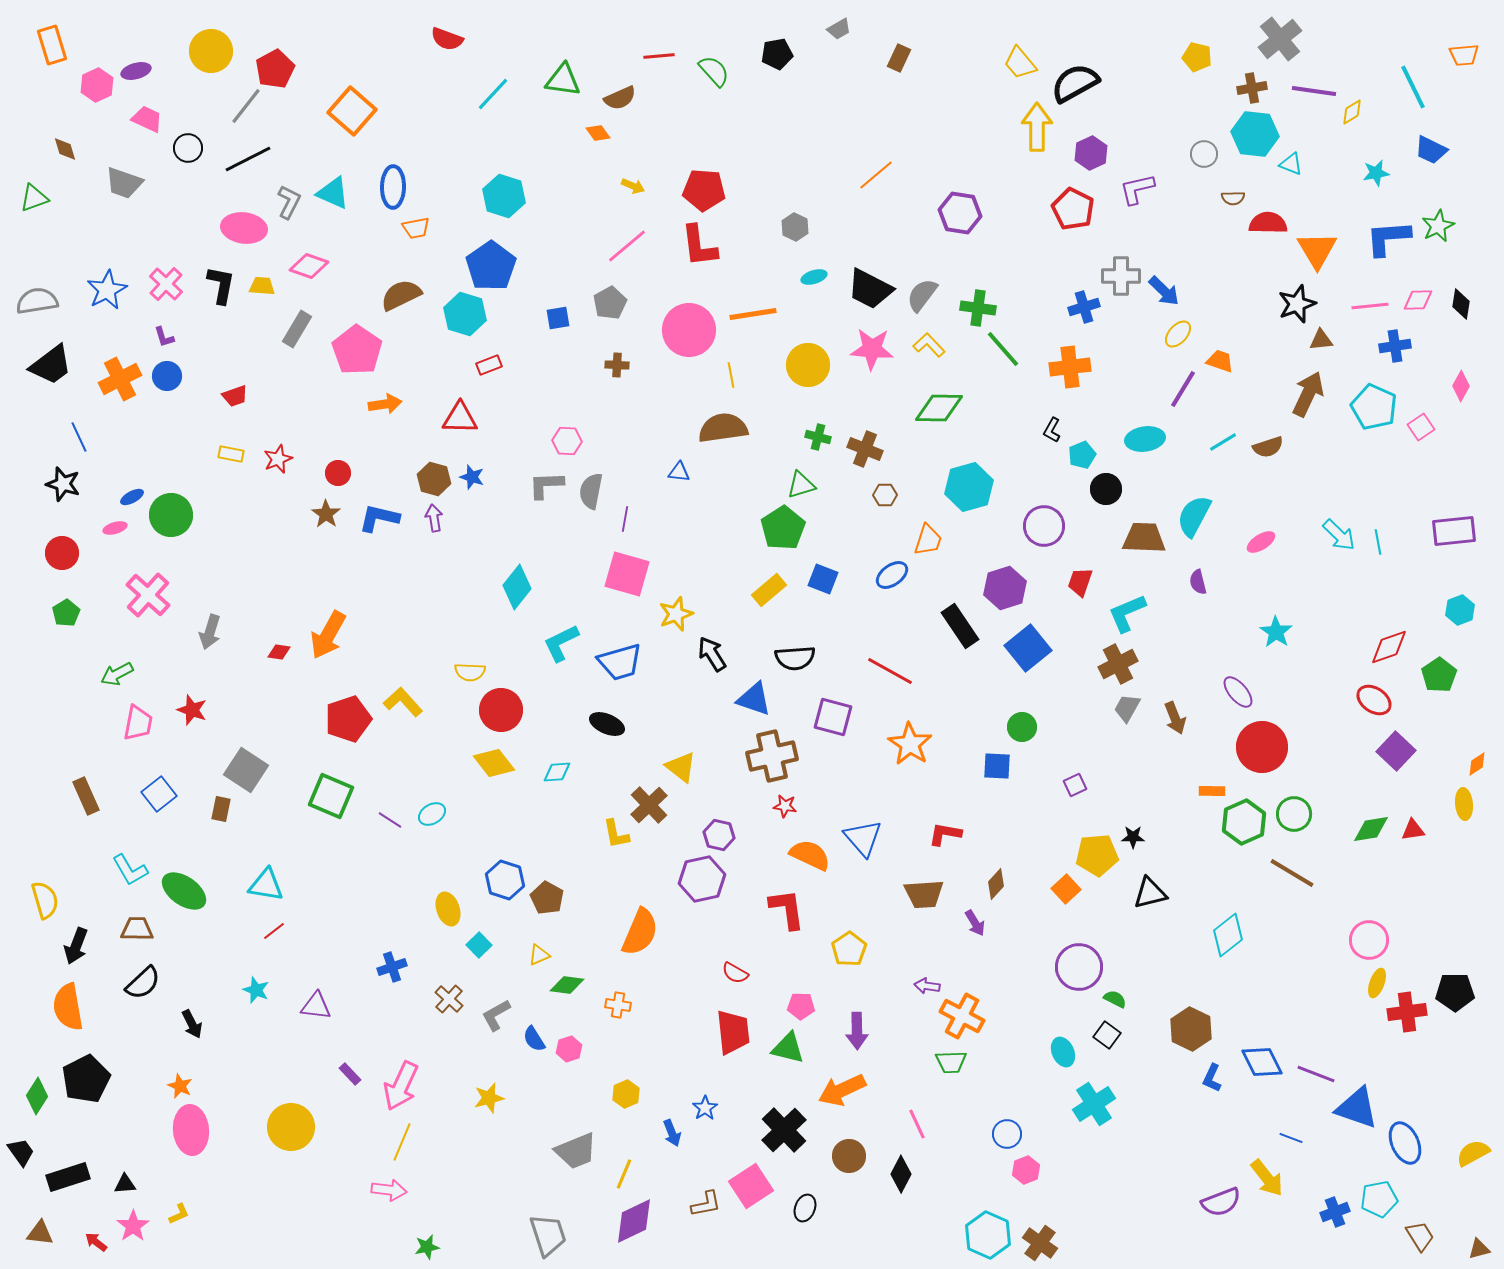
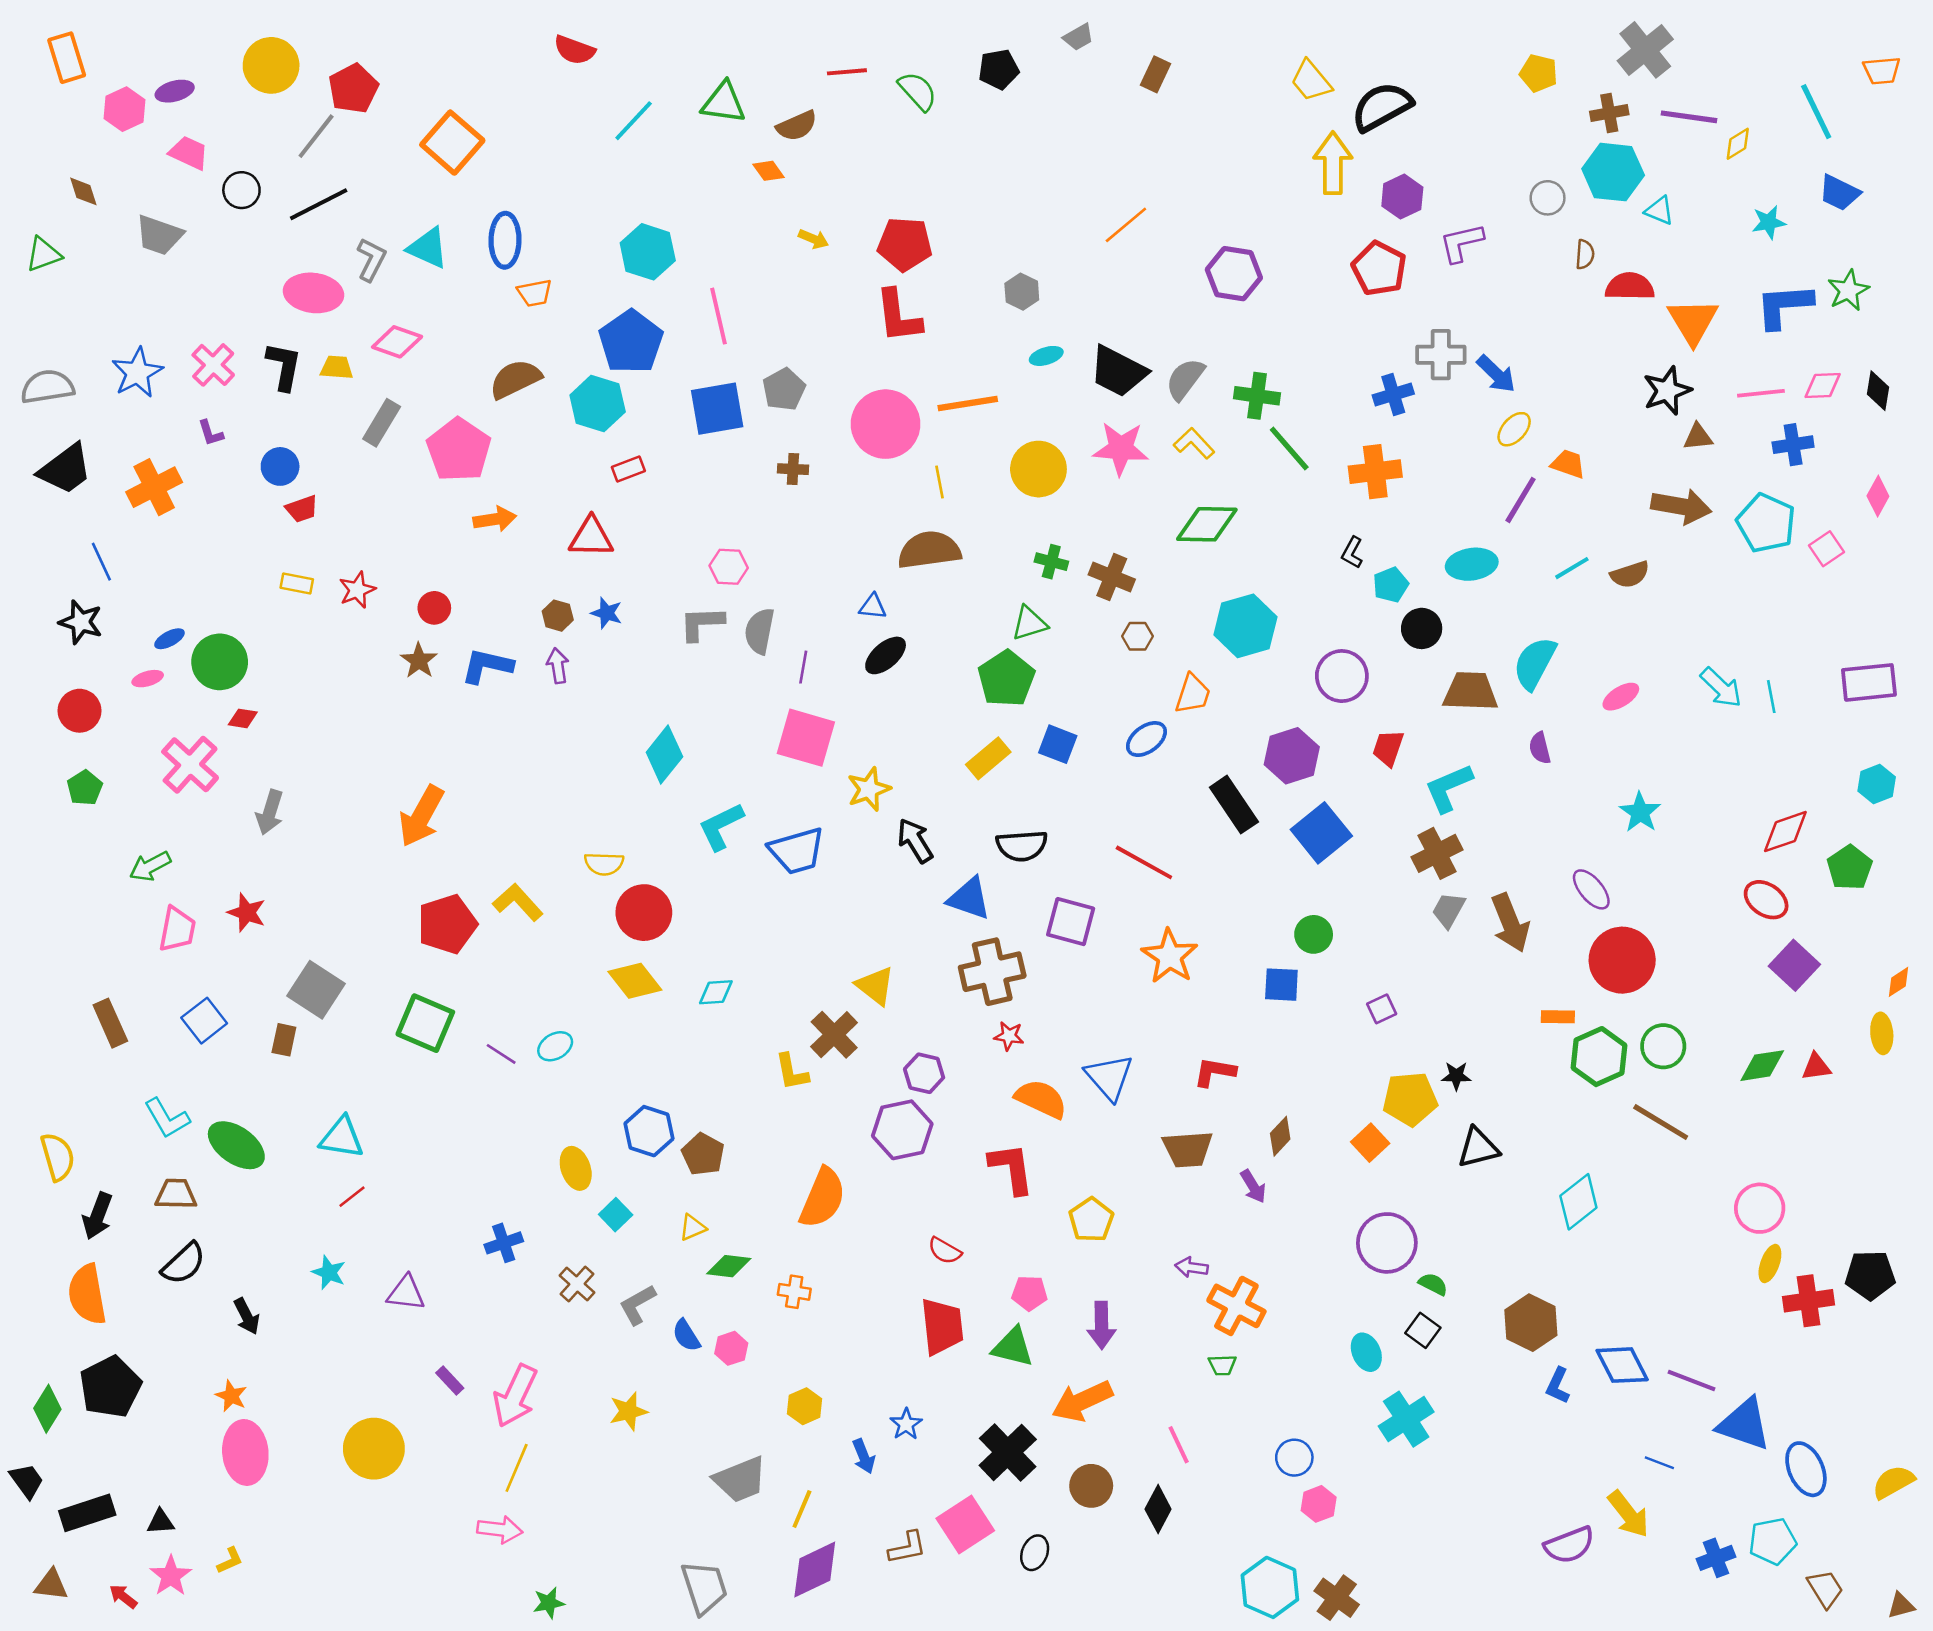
brown semicircle: (1233, 198) -> (1585, 254), turned -85
pink line: (627, 246) -> (718, 316), moved, turned -63
blue square: (558, 318) -> (717, 409), size x1.8
blue circle: (167, 376) -> (280, 466), moved
brown arrow: (1308, 394) -> (1681, 506), turned 75
brown hexagon: (434, 479) -> (558, 616), size x0.7
red diamond: (279, 652) -> (243, 718), moved
brown arrow: (1175, 718) -> (1510, 923), size x1.4
black ellipse: (607, 724) -> (886, 655), moved, turned -64
green trapezoid: (951, 1062) -> (1222, 1365), size x0.7

